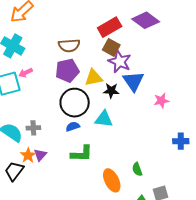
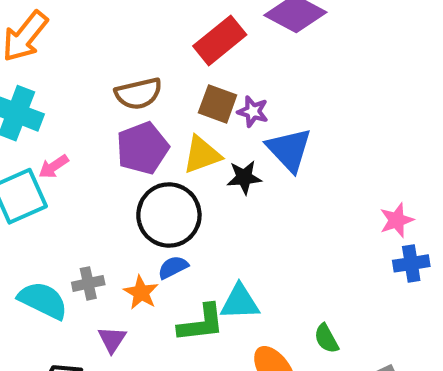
brown square: (111, 47) -> (218, 104), moved
purple star: (120, 62) -> (253, 111), size x0.6
pink star: (161, 101) -> (397, 220), moved
cyan triangle: (104, 119) -> (240, 302), moved
orange star: (28, 155) -> (141, 293), moved

